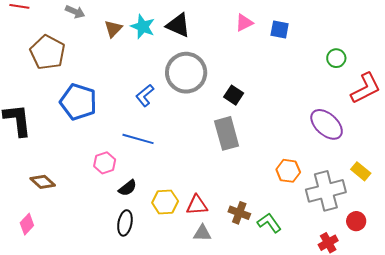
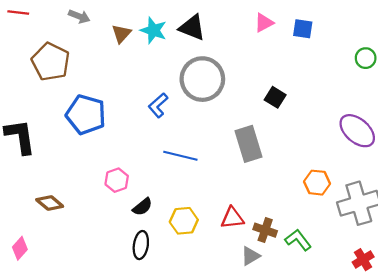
black square: (234, 95) -> (275, 97), moved
blue line: (138, 139) -> (180, 156), moved
red triangle: (197, 205) -> (232, 218), moved
pink diamond: (27, 224) -> (20, 248), moved
gray triangle: (202, 233) -> (250, 256), moved, turned -30

